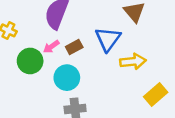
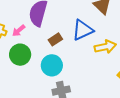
blue triangle: (108, 39) -> (83, 30), turned 35
pink arrow: (51, 47) -> (19, 31), moved

